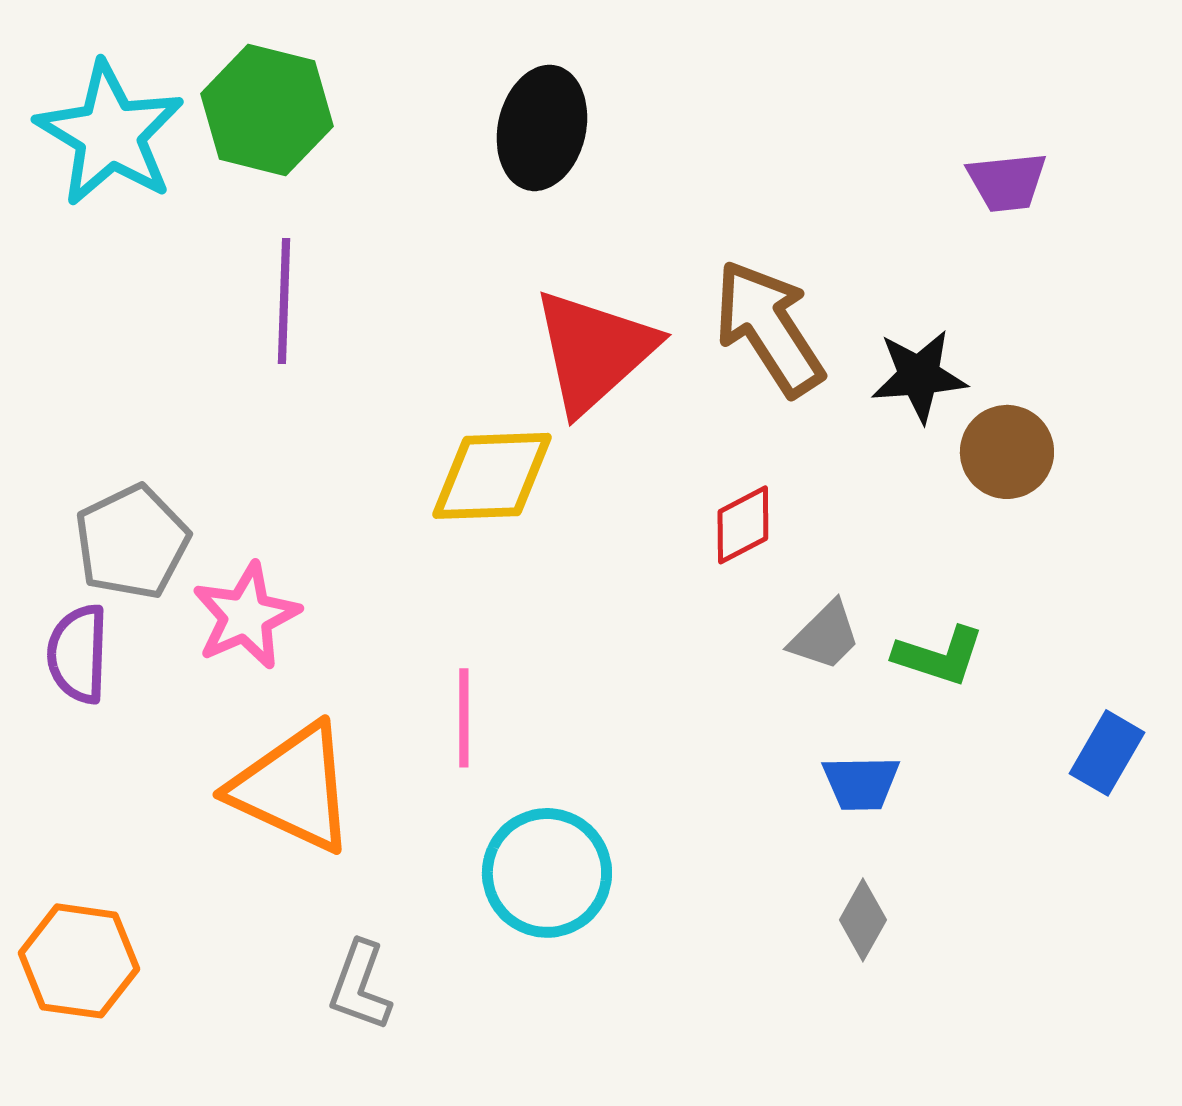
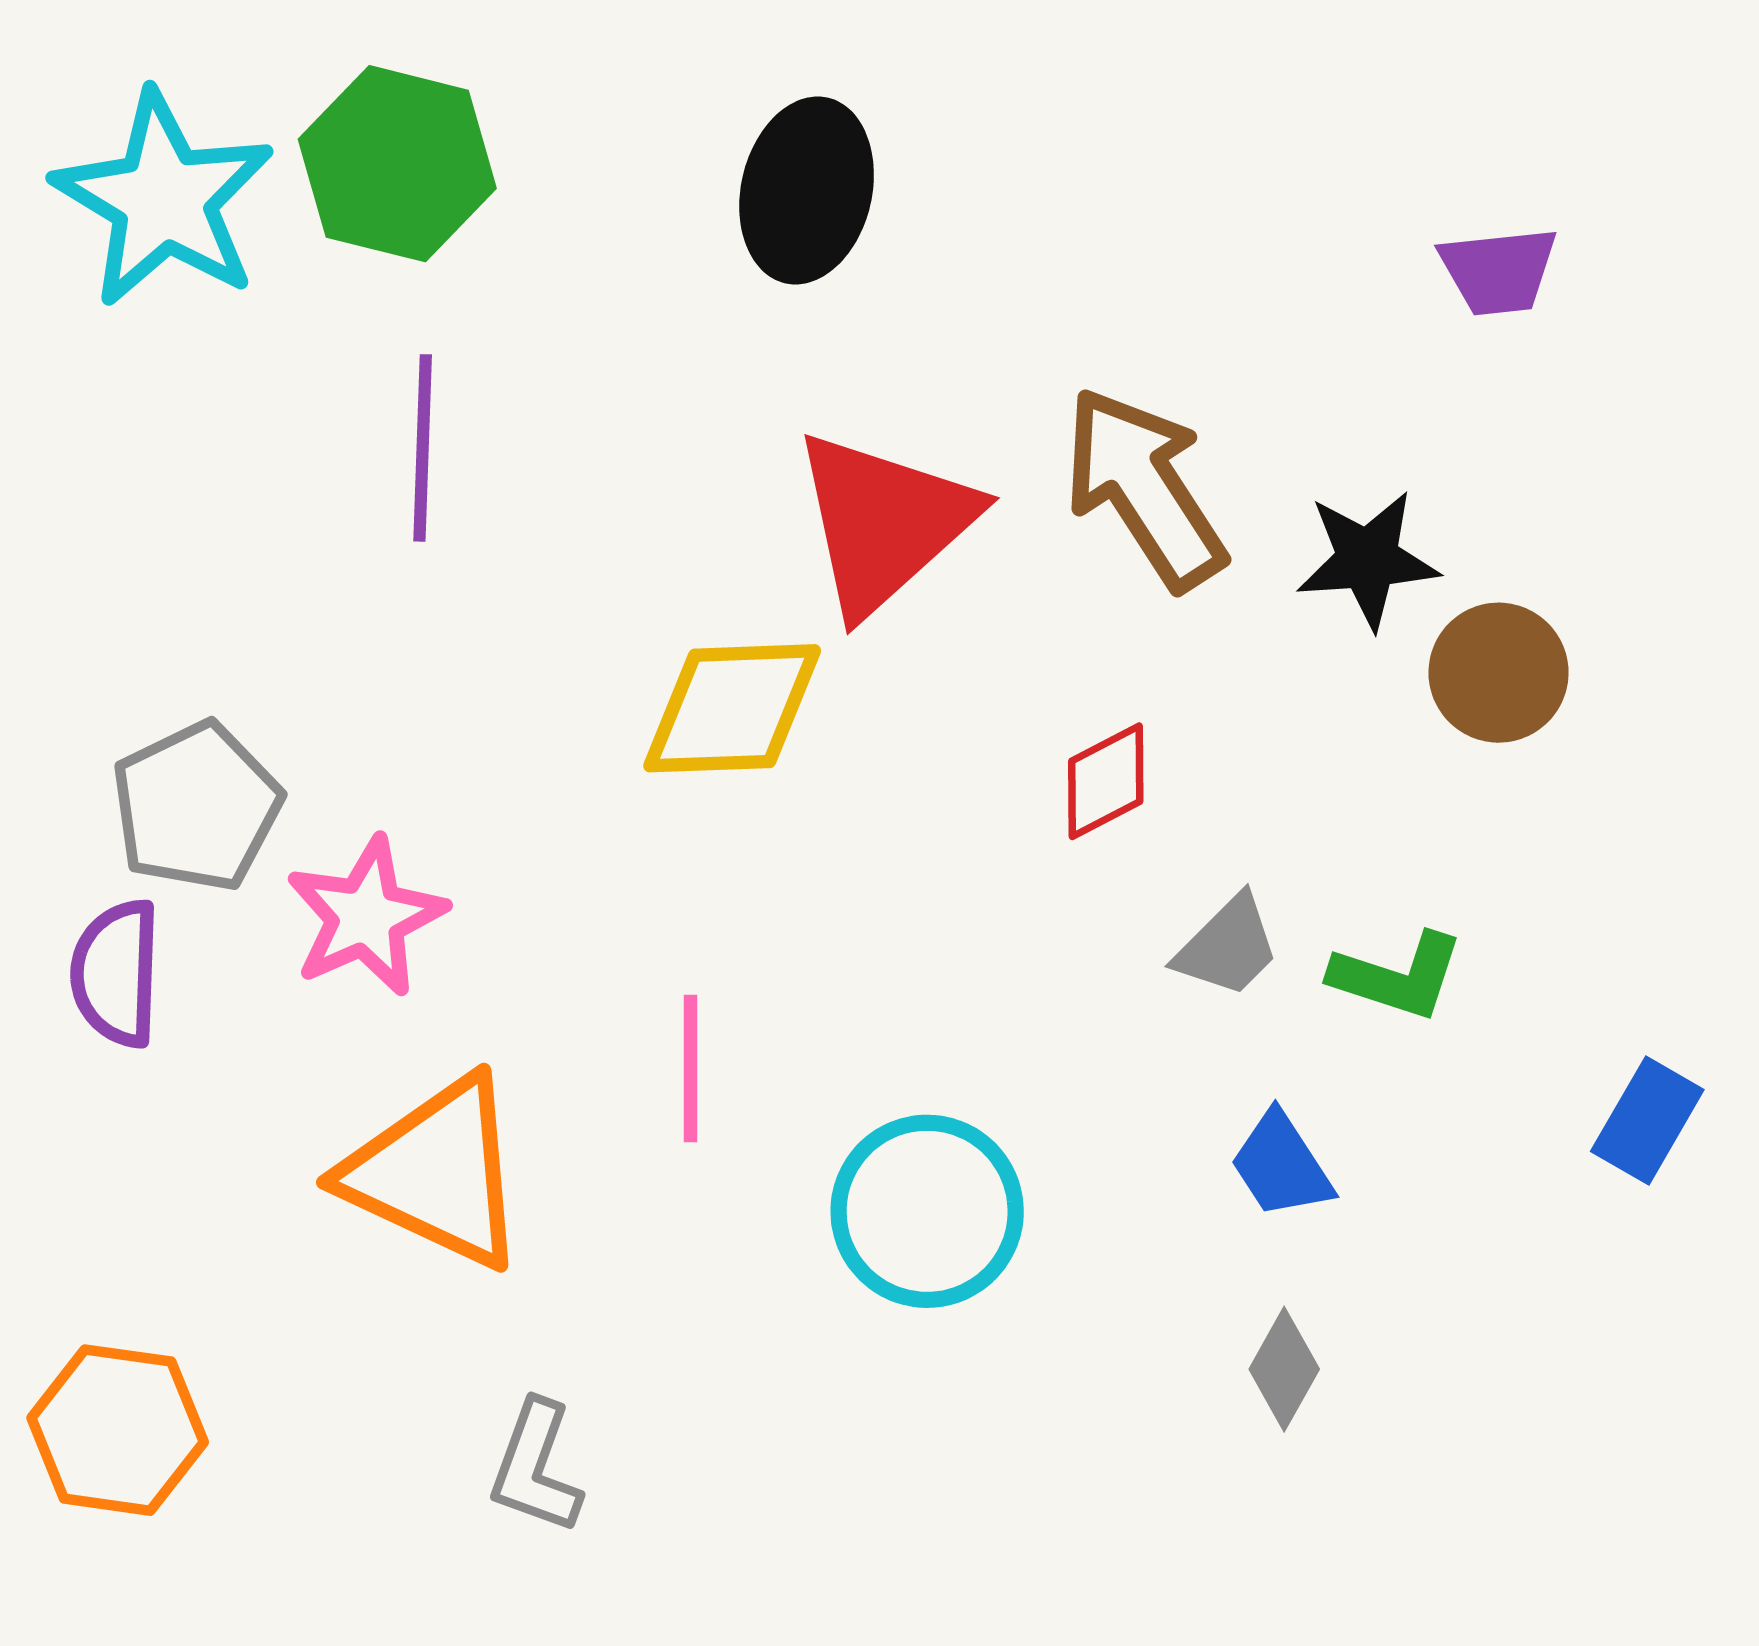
blue trapezoid: (861, 783) -> (1281, 1165), turned 58
cyan circle: (547, 873) -> (927, 1211), moved

